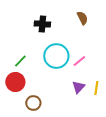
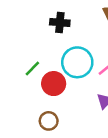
red circle: (15, 82) -> (54, 84), moved

